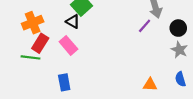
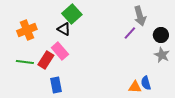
red rectangle: (40, 43) -> (46, 60), moved
blue semicircle: (180, 79) -> (146, 83), moved

